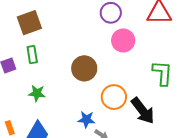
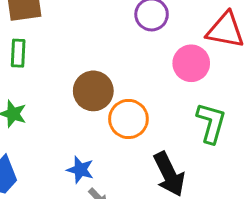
pink circle: (123, 40) -> (191, 63), moved
orange circle: (114, 97) -> (128, 119), moved

